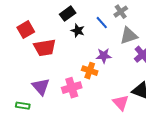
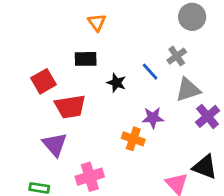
black rectangle: (68, 14) -> (86, 59), moved, turned 35
purple triangle: (41, 87) -> (55, 144), moved
pink cross: (72, 88) -> (90, 177), moved

